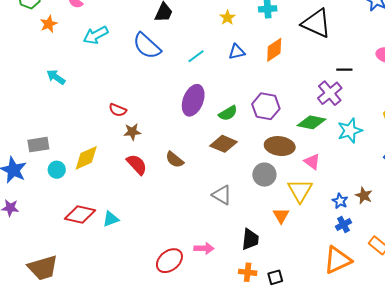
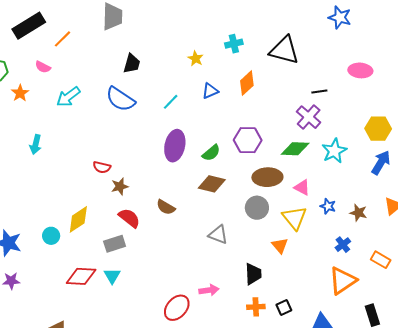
cyan arrow: (56, 77) -> (36, 144), turned -102
gray rectangle: (38, 145) -> (115, 244), moved
blue star: (340, 201) -> (328, 206), moved
cyan triangle: (111, 219) -> (112, 276), turned -30

